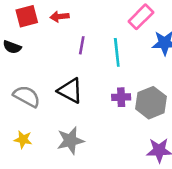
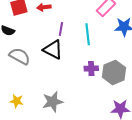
black triangle: (70, 91) -> (53, 50), moved
gray semicircle: (27, 96) -> (20, 56), moved

